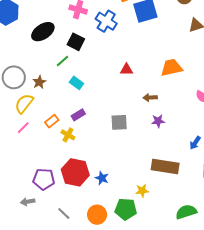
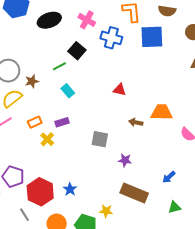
blue cross: (106, 21) -> (111, 38), turned -30
black ellipse: (43, 32) -> (49, 20), moved
orange trapezoid: (172, 68) -> (162, 112), moved
purple star: (158, 121) -> (125, 160), moved
red hexagon: (75, 172) -> (40, 192), moved

